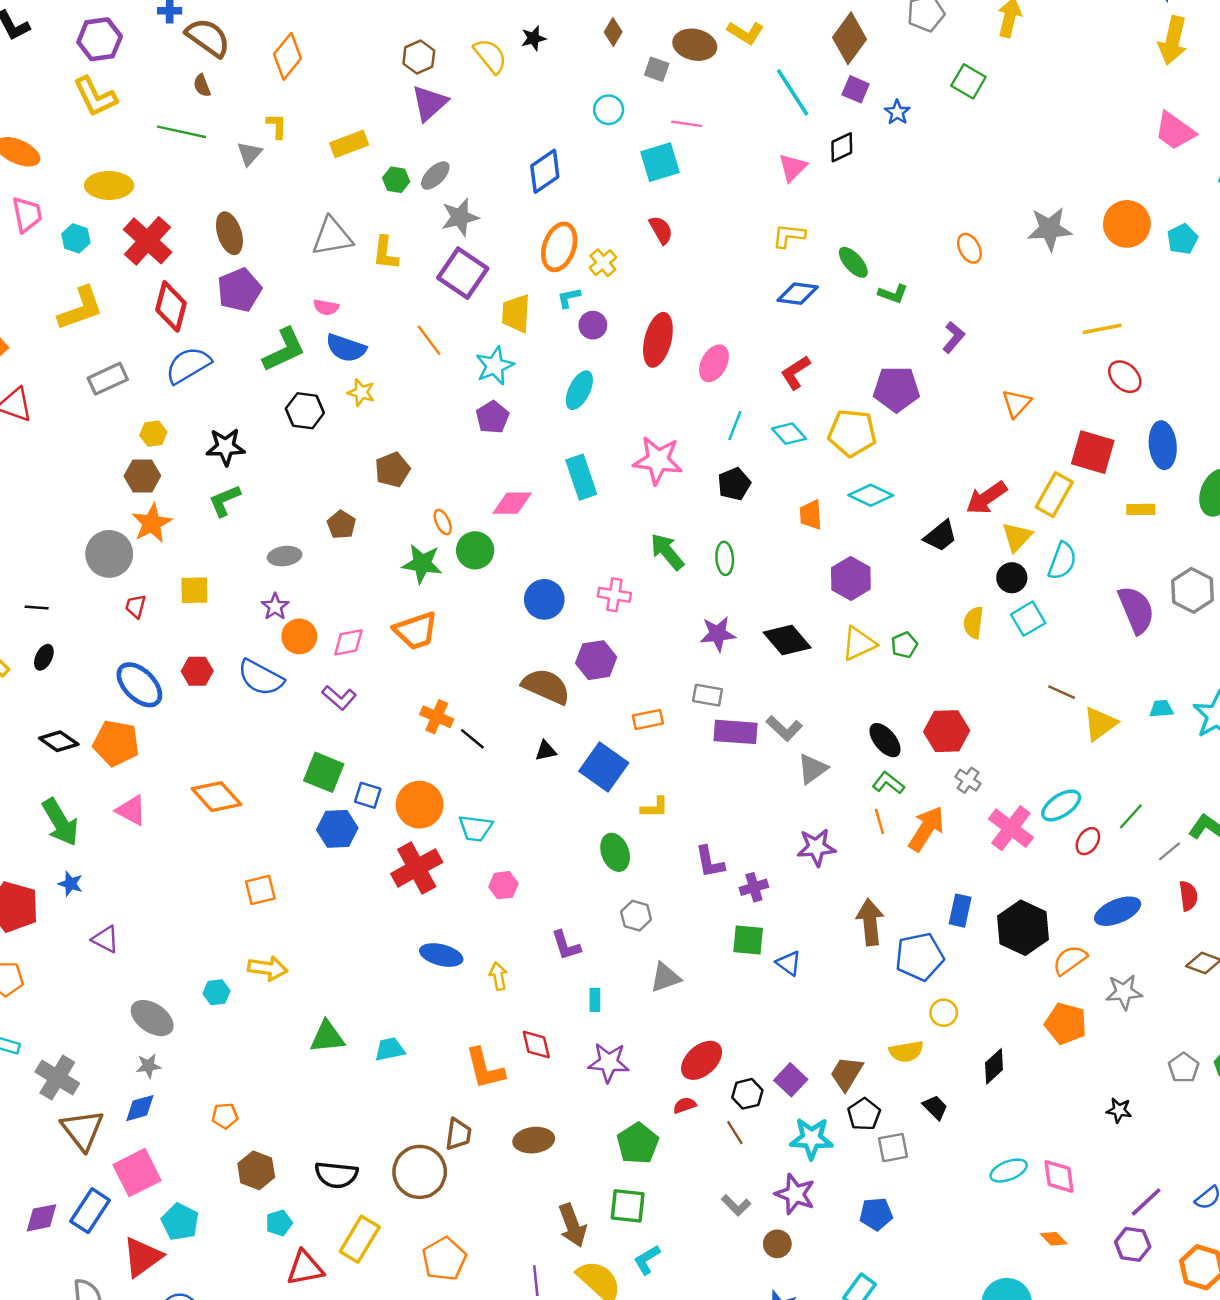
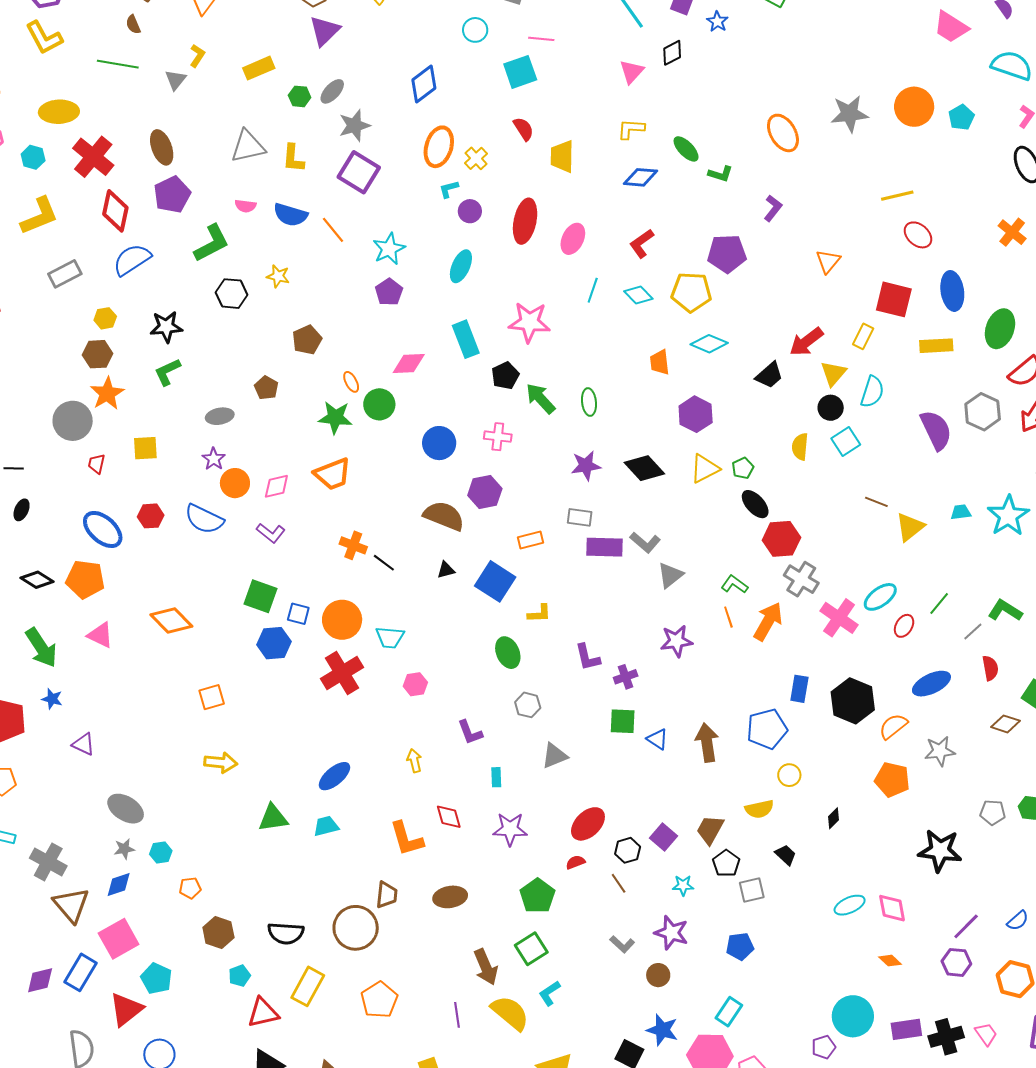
yellow L-shape: (277, 126) -> (197, 56), turned 35
orange ellipse: (969, 248) -> (783, 133), size x1.5
yellow trapezoid: (516, 313) -> (562, 156), moved
blue semicircle: (346, 348) -> (290, 215), moved
black pentagon: (734, 484) -> (505, 376), moved
yellow rectangle: (1054, 495) -> (863, 336), size x0.7
yellow rectangle: (1141, 509) -> (936, 346), size x1.4
black ellipse: (885, 740) -> (755, 504), moved
gray cross: (968, 780) -> (801, 579), size x1.6
brown arrow: (870, 922) -> (707, 743), moved
blue ellipse: (441, 955) -> (334, 776), moved, turned -52
cyan hexagon: (216, 992) -> (161, 852), moved
black diamond: (994, 1066) -> (833, 818), size x0.7
gray pentagon: (1184, 1068) -> (993, 812), turned -30
black star: (1119, 1110) -> (940, 851), size x2.0
cyan star: (811, 1138) -> (683, 885), size x0.6
green square: (628, 1206) -> (531, 949), turned -36

